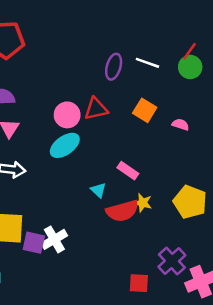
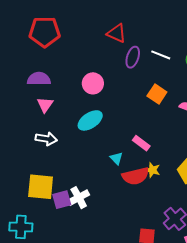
red triangle: (96, 109) -> (117, 33), moved, turned 35
pink circle: (67, 115) -> (93, 83), moved
purple square: (34, 243) -> (62, 200), turned -30

